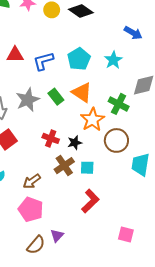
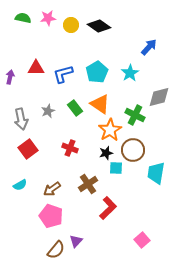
blue arrow: (133, 33) -> (149, 47), turned -78
gray star: (28, 100) -> (48, 111), size x0.6
black star: (75, 143) -> (106, 153), moved
brown cross: (64, 166) -> (88, 184), moved
cyan square: (87, 168) -> (116, 168), moved
pink square: (126, 235) -> (142, 240), turned 35

